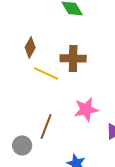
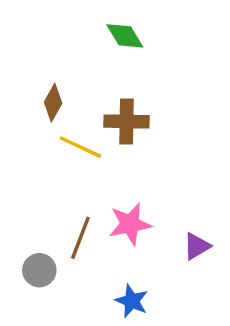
pink star: (86, 109) -> (130, 224), moved

